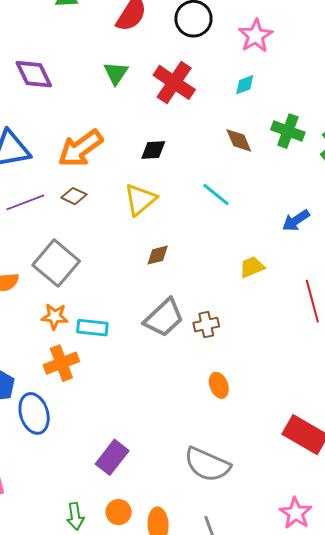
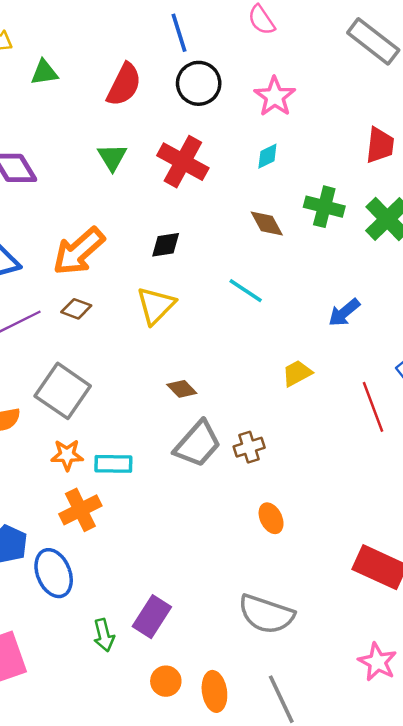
brown diamond: (158, 255) -> (182, 389), moved, turned 65
green arrow: (75, 516) -> (104, 635), moved

